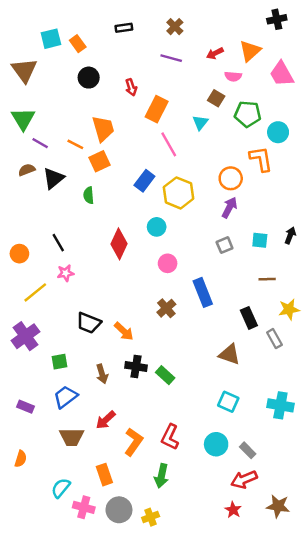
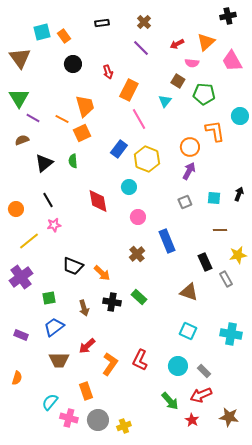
purple line: (171, 58) -> (141, 48), turned 30
cyan circle: (278, 132) -> (240, 116), moved
black triangle: (53, 178) -> (44, 163), moved
red diamond: (119, 244) -> (98, 201), turned -35
green rectangle: (165, 375) -> (139, 297), moved
green arrow: (161, 476) -> (170, 401), moved, turned -54

